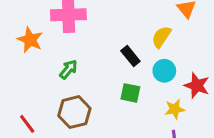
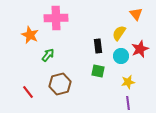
black rectangle: (130, 56) -> (98, 46), turned 32
green arrow: (68, 69) -> (48, 55), moved
red star: (197, 86) -> (140, 49), moved, turned 30

